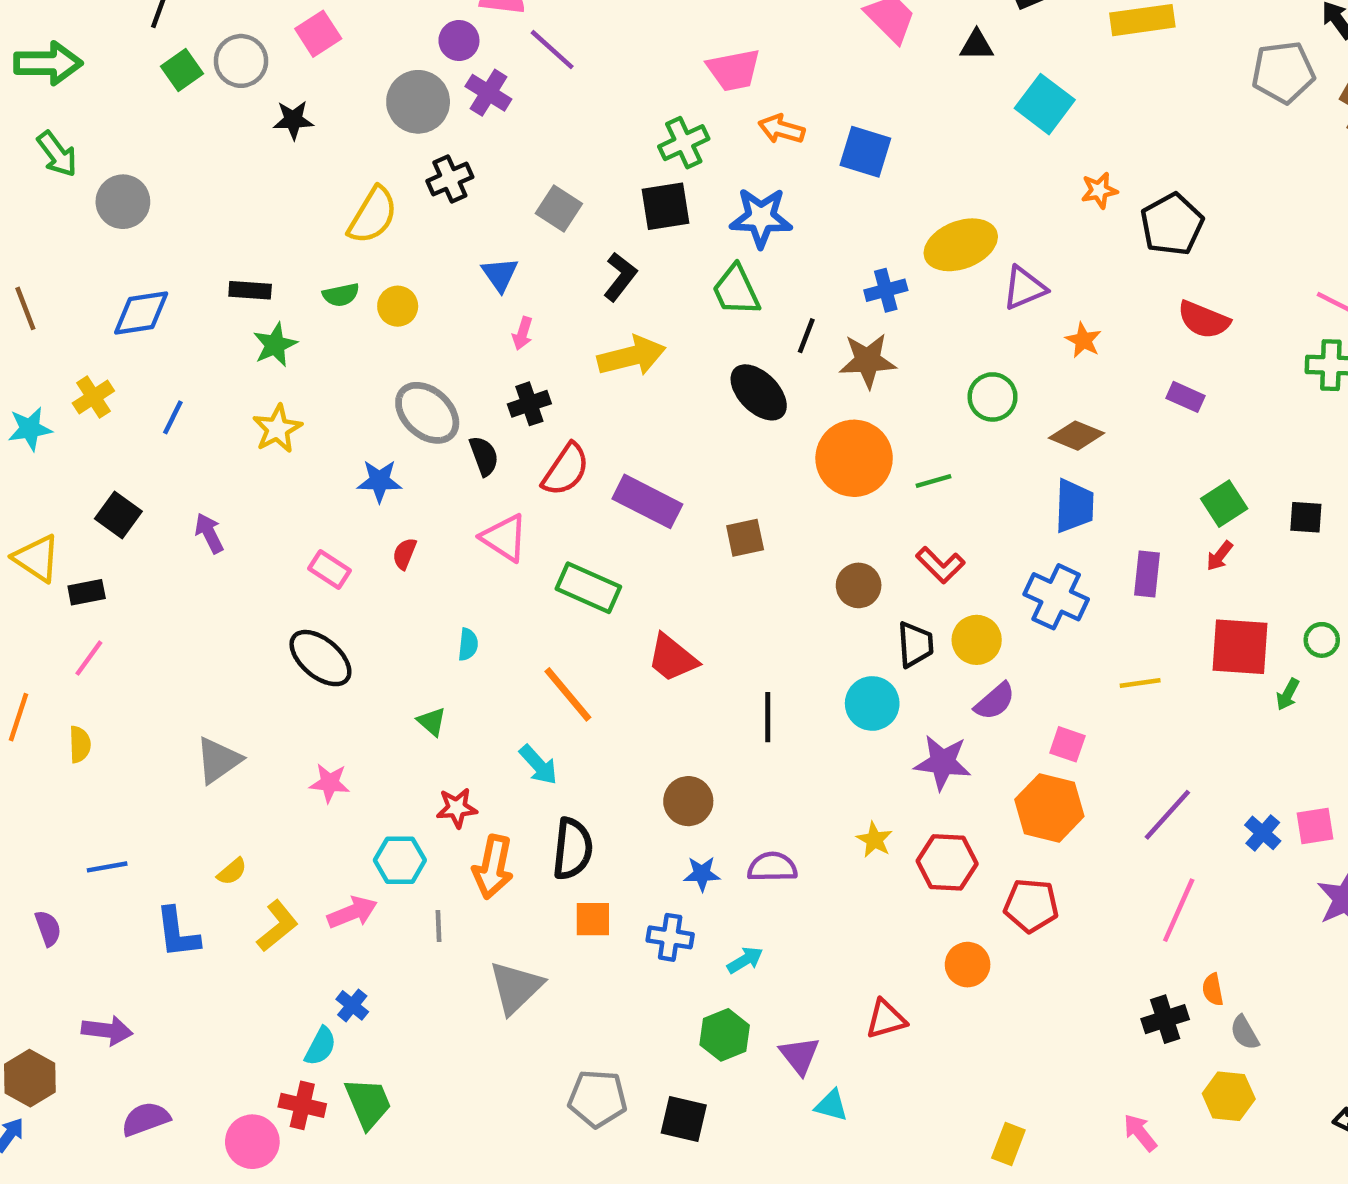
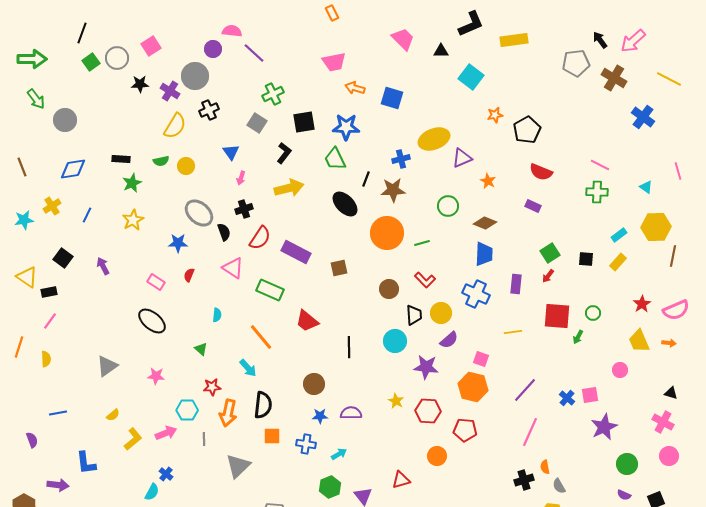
purple cross: (488, 93) -> (170, 91), moved
green cross: (684, 143) -> (273, 94), moved
blue L-shape: (177, 933) -> (86, 463), moved

